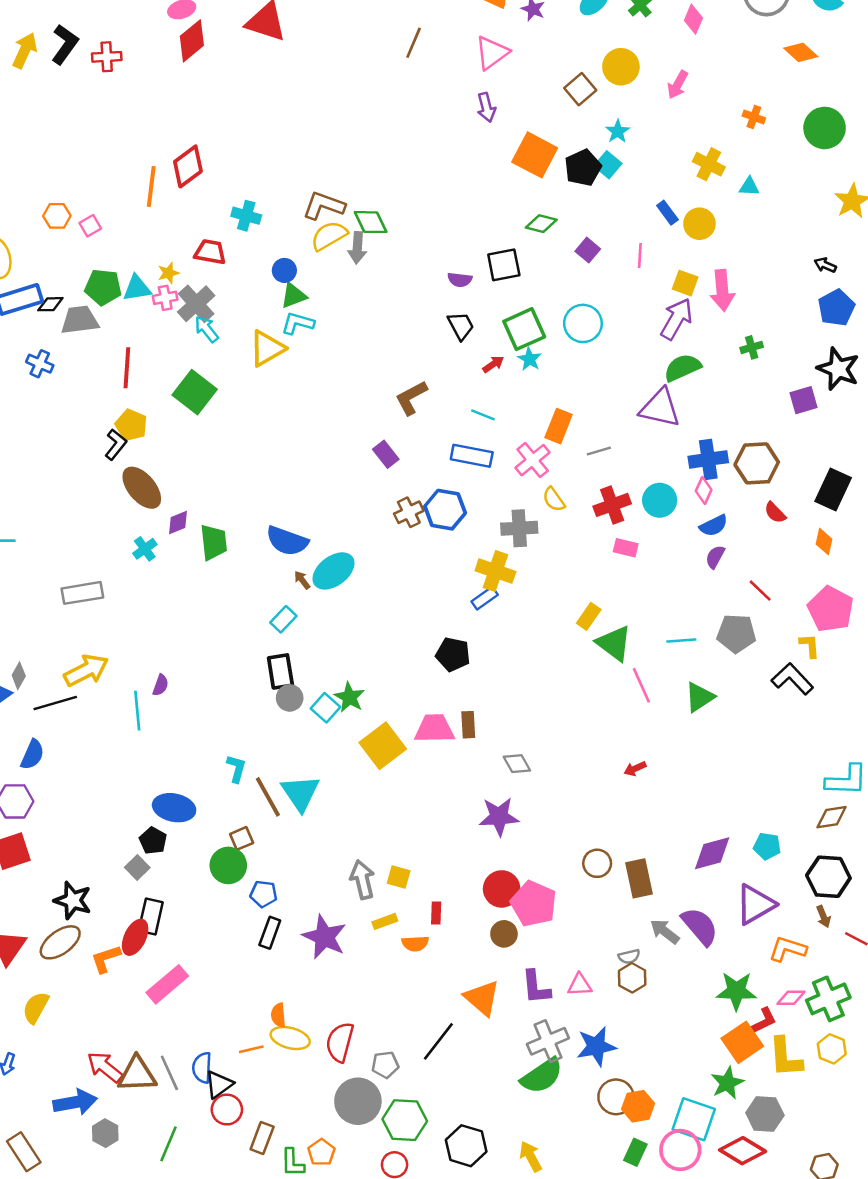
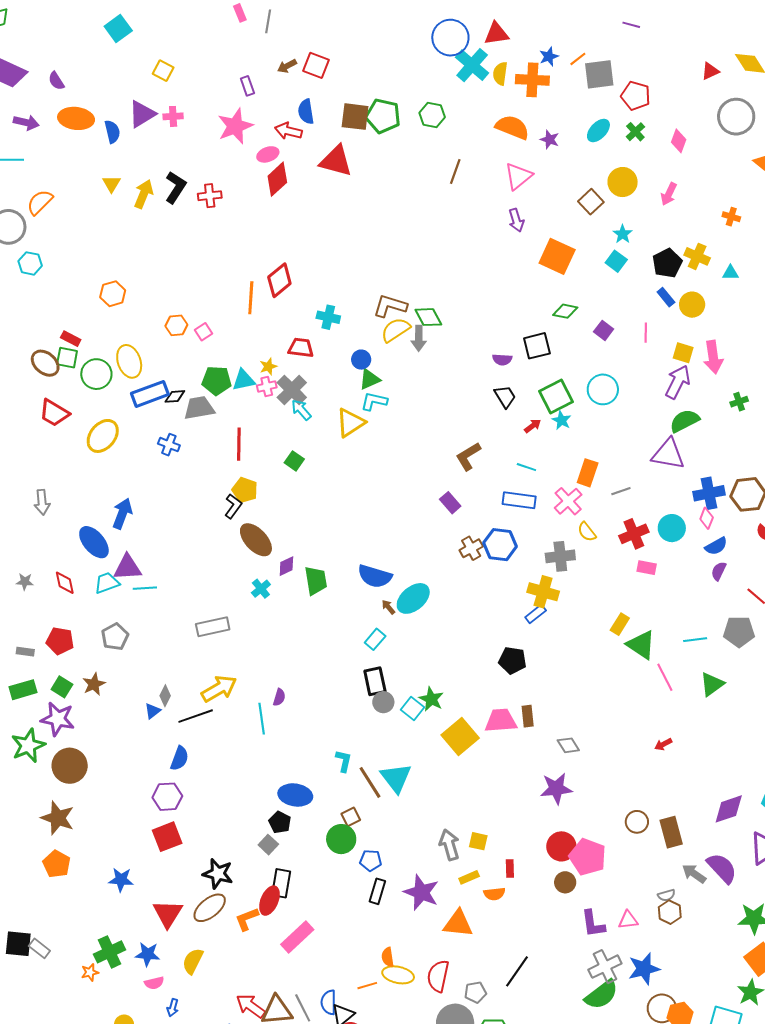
black pentagon: (583, 168) -> (667, 263), moved
green square: (195, 392) -> (294, 461), size x0.6
orange triangle: (482, 998) -> (458, 924), moved, turned -32

